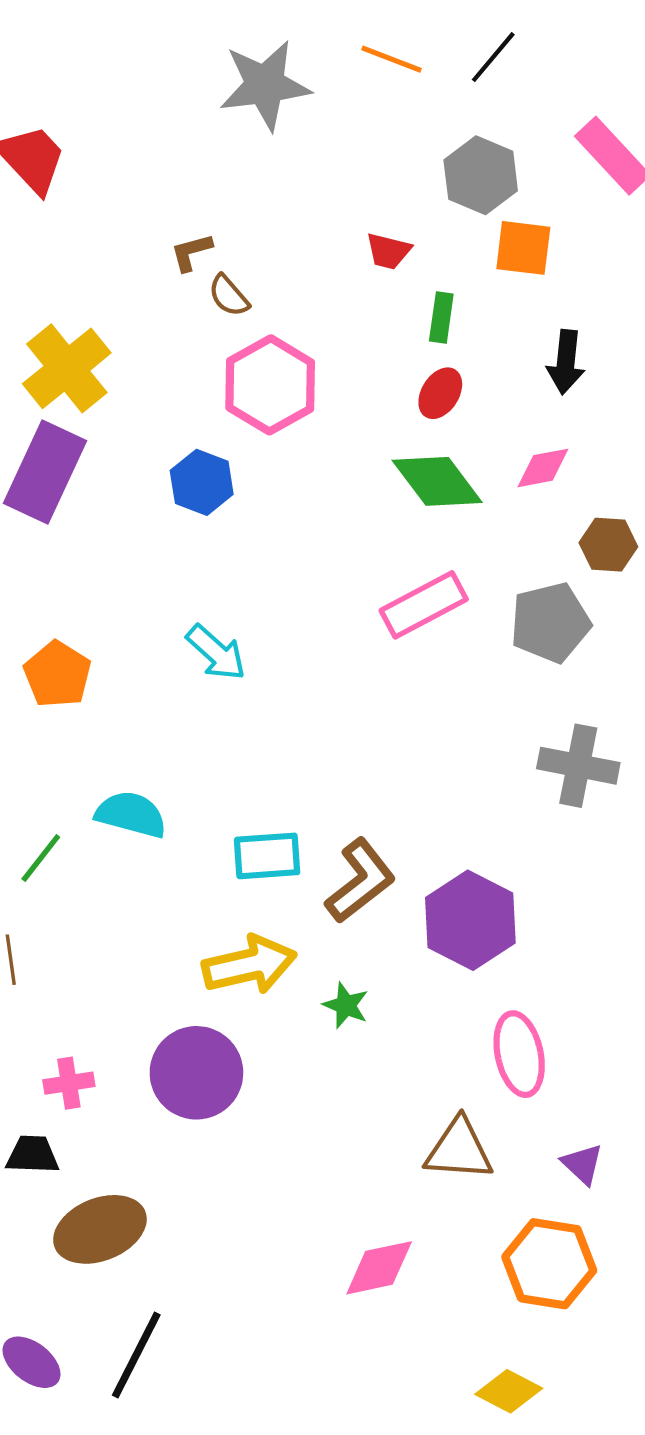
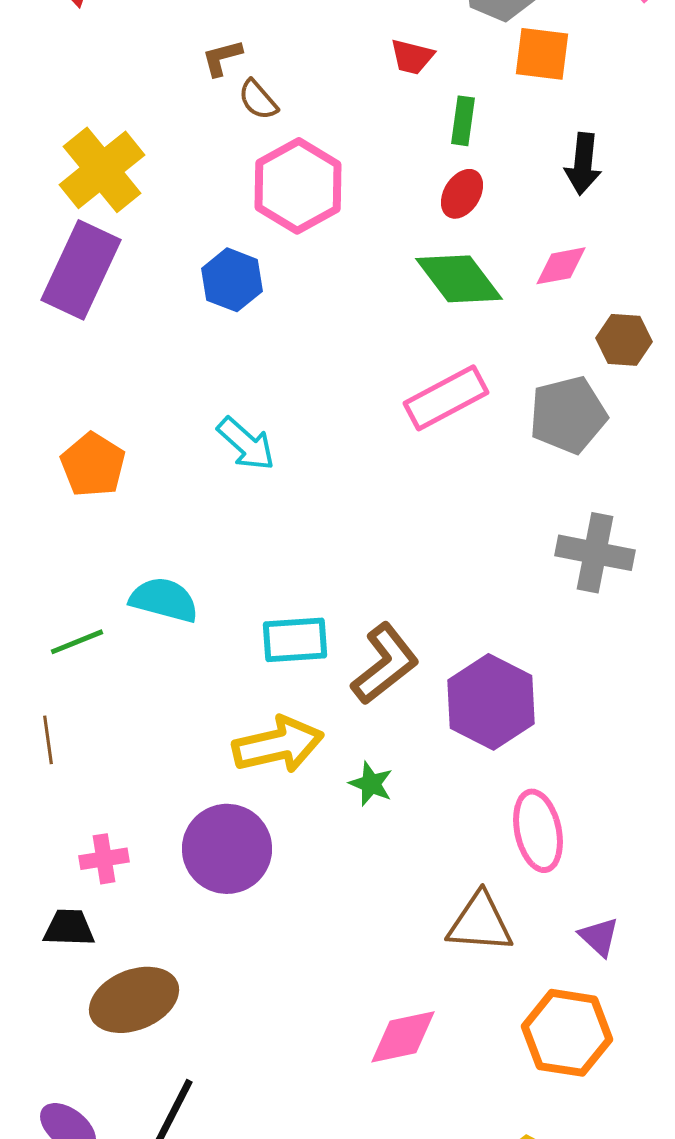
green line: (41, 858) -> (77, 642), turned 30

